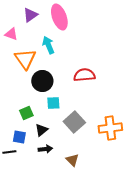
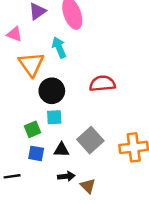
cyan square: (53, 103) -> (54, 117), moved
black triangle: (41, 130) -> (61, 150), moved, turned 40
blue square: (19, 137) -> (36, 153), moved
black arrow: (45, 149) -> (66, 176), moved

